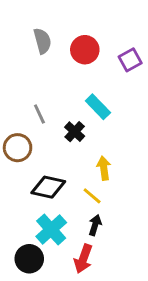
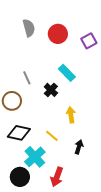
black diamond: (48, 187) -> (19, 133), moved
yellow line: (92, 196) -> (52, 136), moved
black arrow: (95, 225) -> (79, 147), moved

